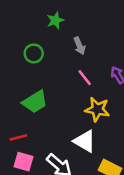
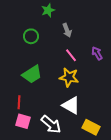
yellow star: (97, 109) -> (69, 77), moved
red line: (18, 137) -> (19, 102), turned -72

